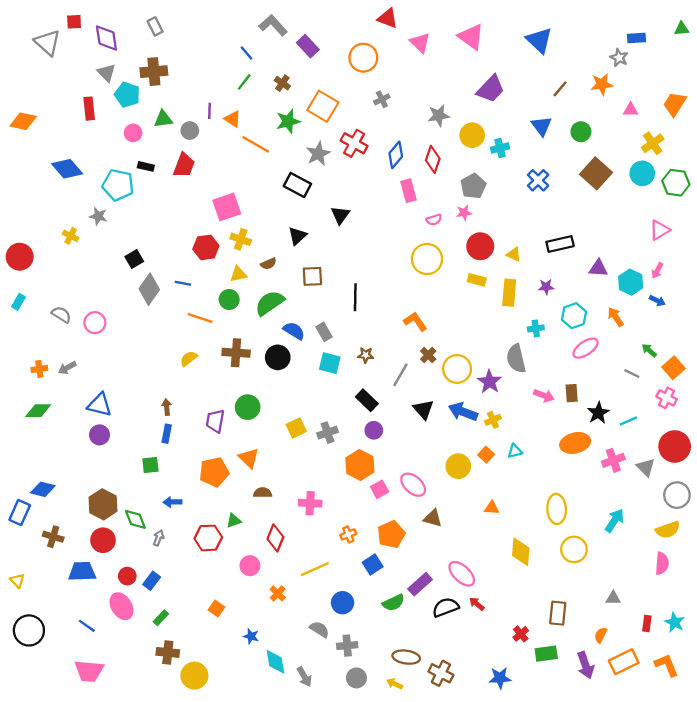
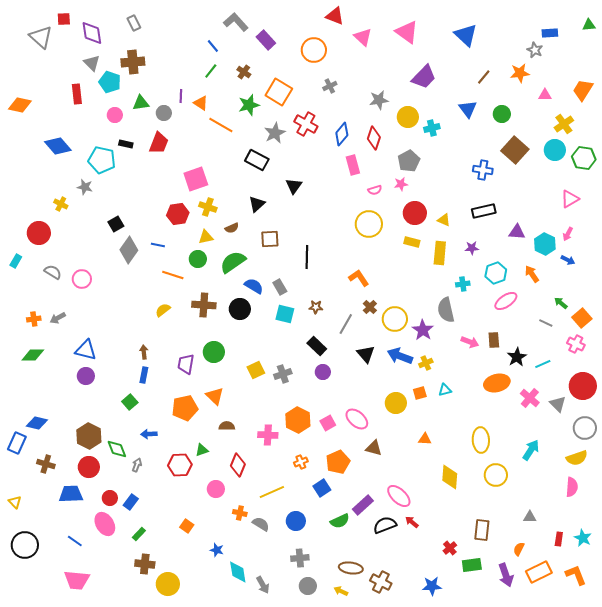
blue cross: (538, 180) -> (483, 170), moved, turned -36
red circle: (20, 257) -> (39, 233), moved
orange square: (486, 455) -> (420, 393), turned 32
pink cross: (613, 460) -> (530, 398), turned -30
green square: (150, 465) -> (130, 402), turned -35
orange hexagon: (360, 465) -> (298, 420), moved
orange cross: (278, 593) -> (240, 513), turned -32
gray semicircle: (319, 629) -> (261, 524), moved

